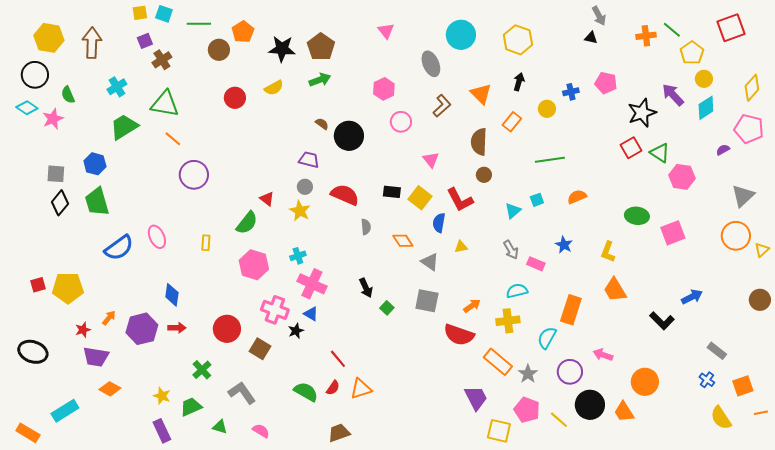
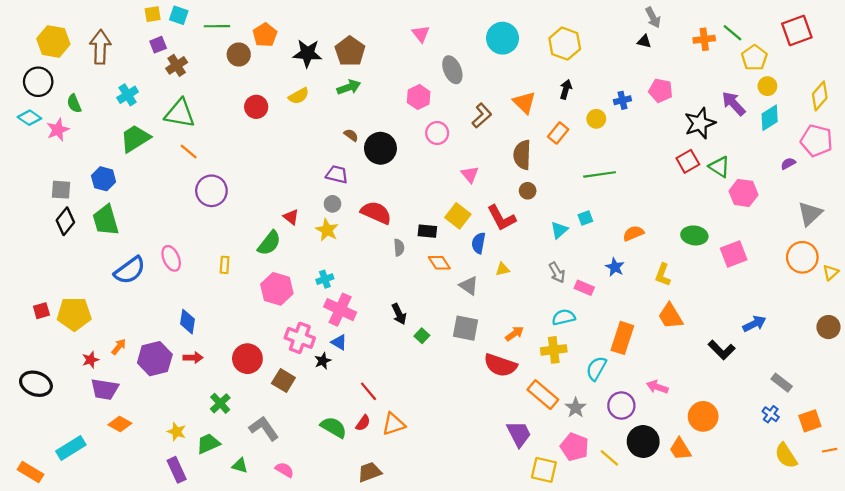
gray ellipse: (431, 64) -> (452, 70), moved
black rectangle: (392, 192) -> (427, 231), moved
orange semicircle: (577, 197) -> (633, 233), moved

